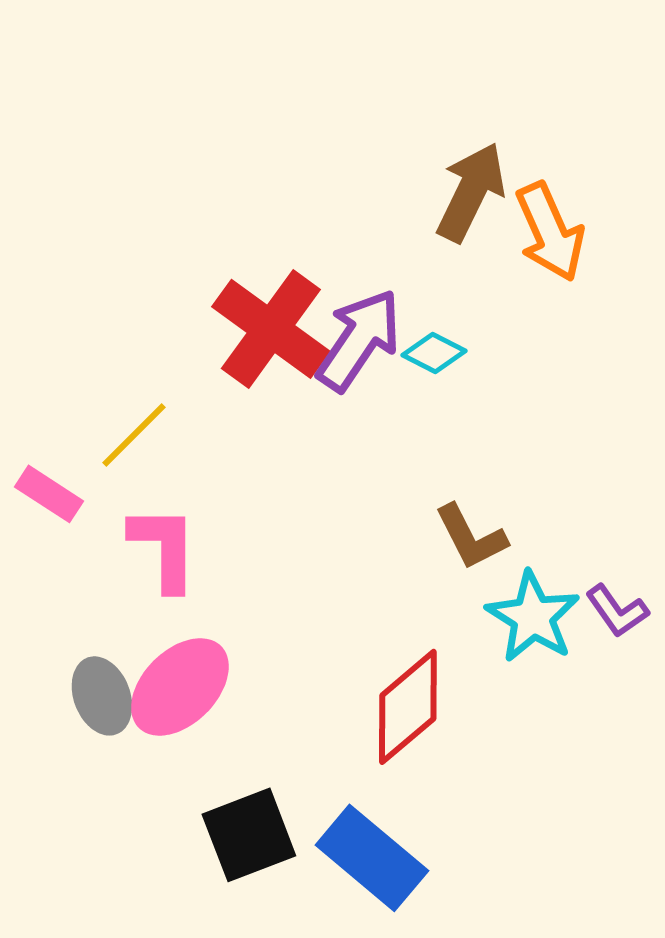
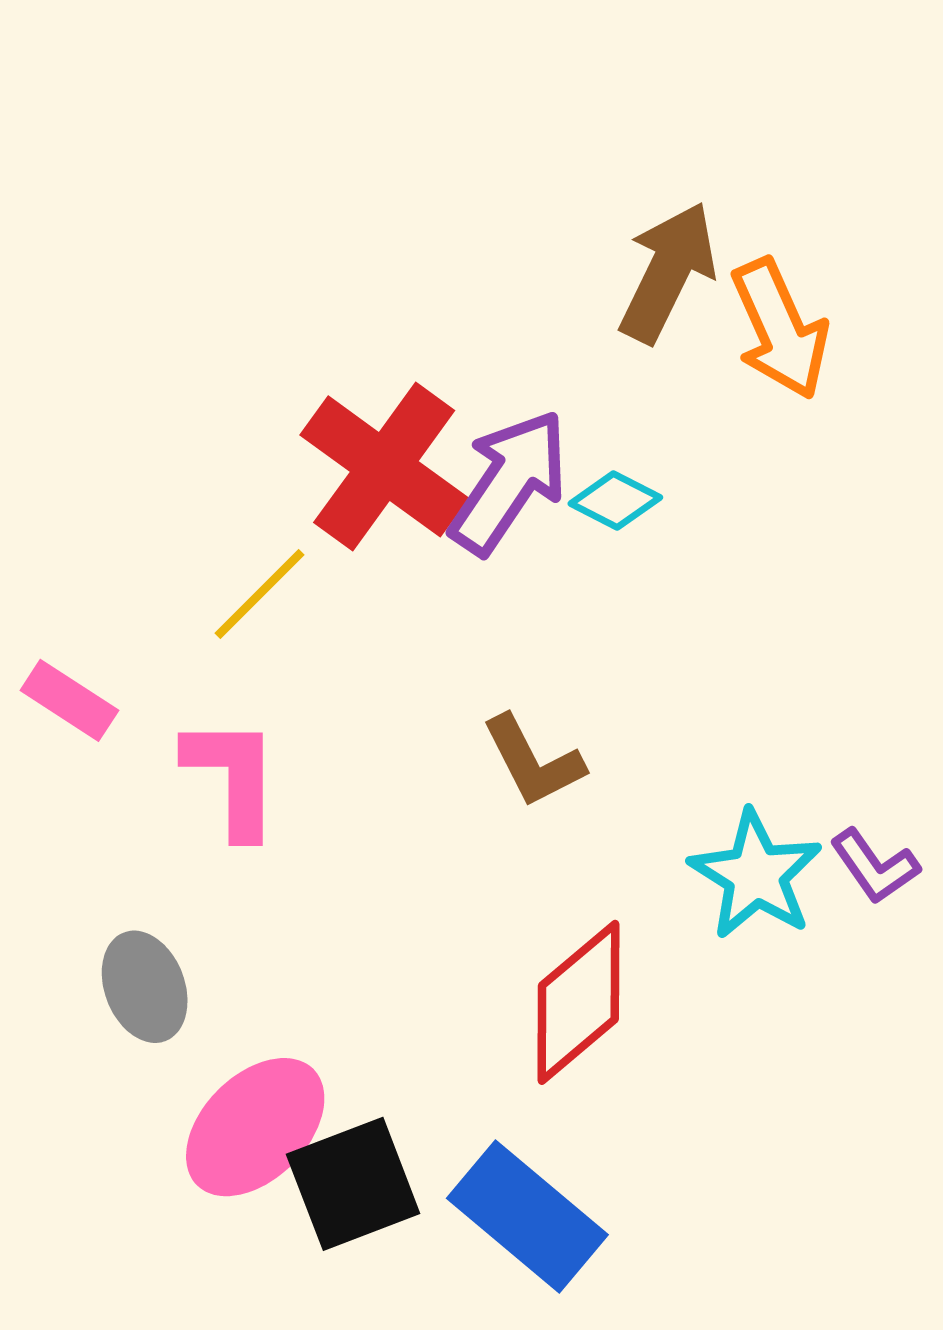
yellow line: (134, 435) -> (259, 594), moved
brown L-shape: (471, 537) -> (533, 761), moved
pink ellipse: (180, 687) -> (255, 1127), moved

